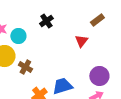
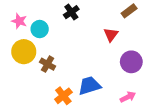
purple circle: (99, 76) -> (131, 62), moved

